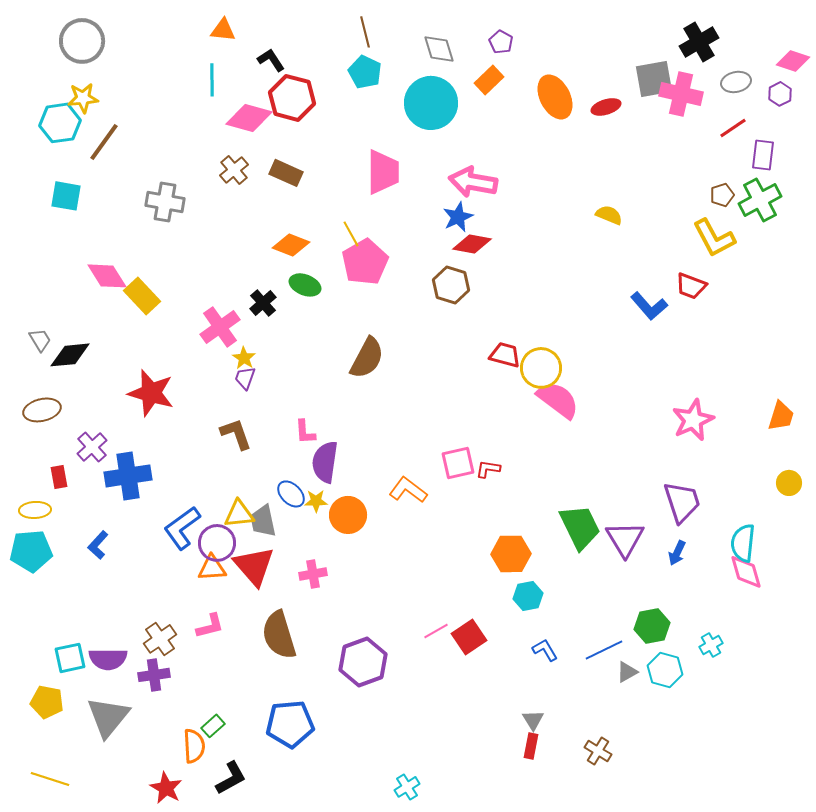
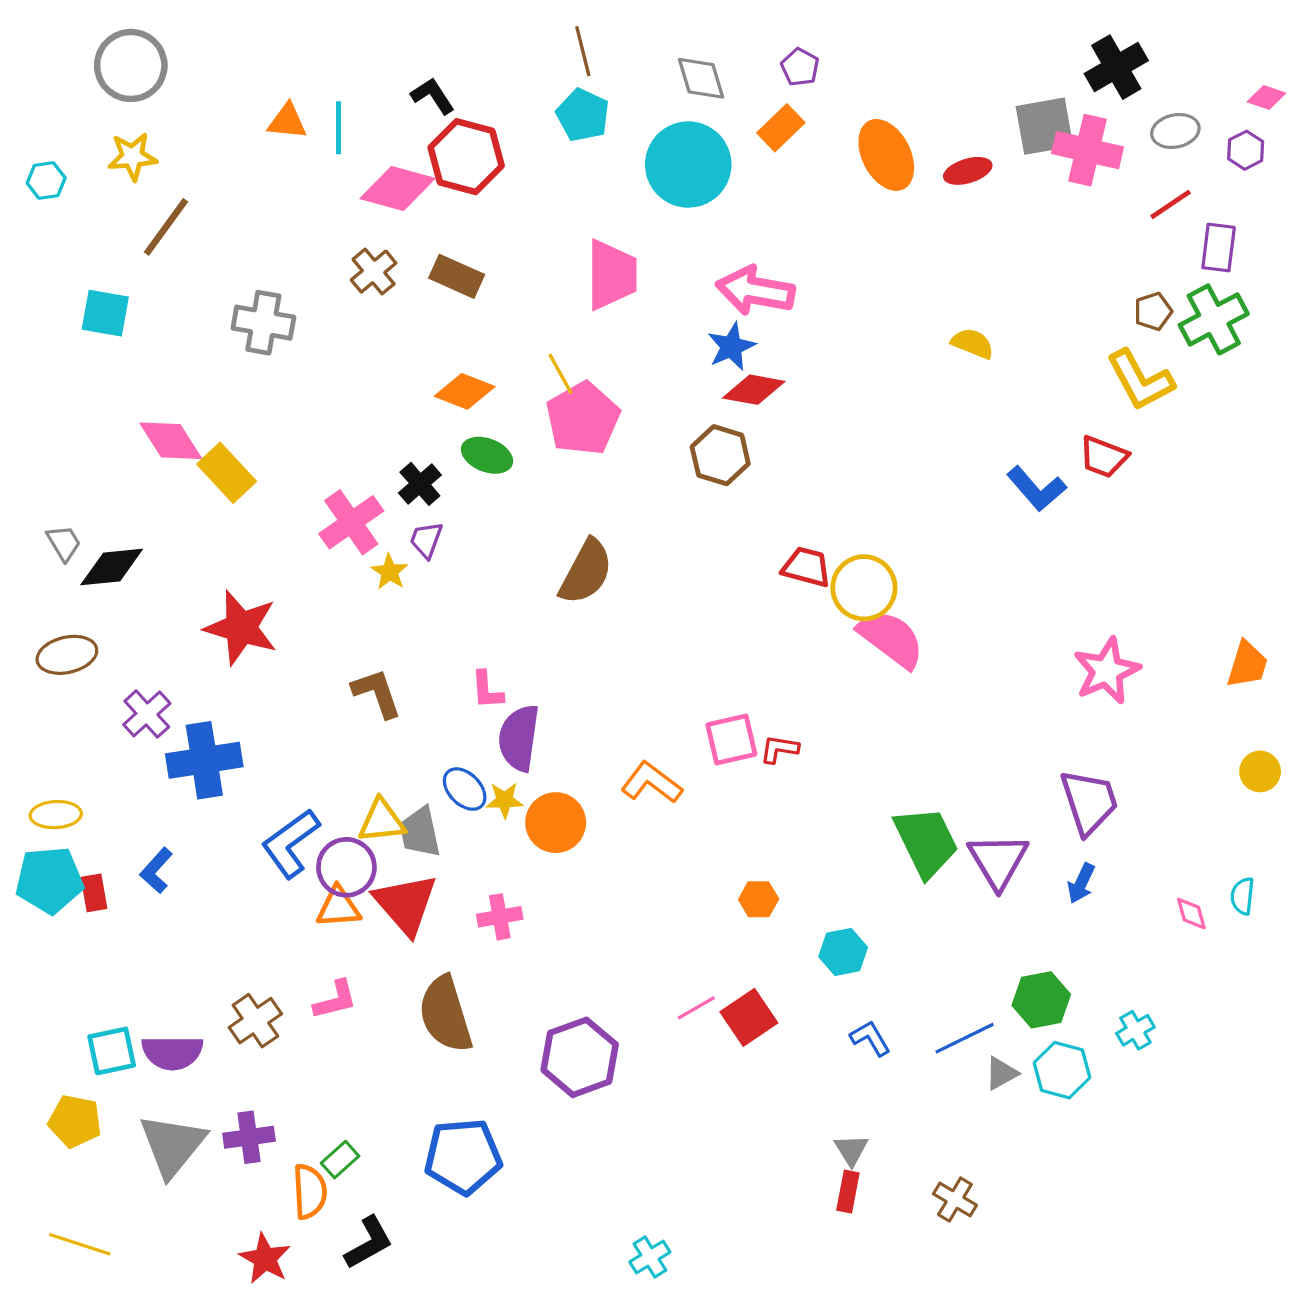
orange triangle: (223, 30) -> (287, 121), moved
pink diamond: (793, 61) -> (1266, 97), size x0.7
cyan hexagon: (60, 123) -> (46, 180), moved, size x0.6
purple trapezoid: (245, 378) -> (426, 540), moved
red rectangle: (59, 477) -> (94, 893), moved
cyan semicircle: (743, 543) -> (1242, 896), moved, size x0.6
orange hexagon: (511, 554) -> (759, 899), moved, size x0.6
pink diamond: (746, 572) -> (1191, 914), size x0.6
purple cross: (154, 675) -> (249, 1137), moved

